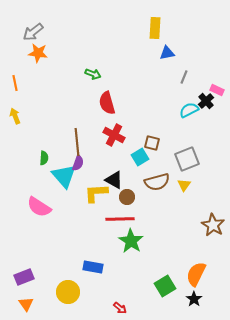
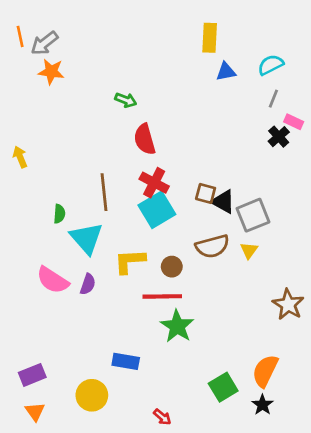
gray line: (184, 77) -> (273, 99), moved
orange line: (15, 83) -> (20, 36), moved
cyan semicircle: (189, 110) -> (271, 65), moved
cyan square: (140, 157) -> (157, 210), moved, size x1.5
purple semicircle: (78, 163) -> (88, 284), moved
black triangle: (114, 180) -> (223, 202), moved

